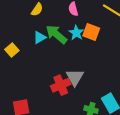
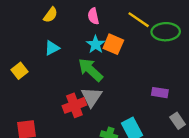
green arrow: (56, 34) -> (90, 70), moved
yellow square: (12, 50) -> (19, 71), moved

